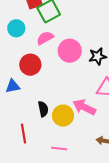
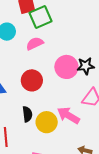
pink circle: (70, 51) -> (66, 67), moved
red circle: (30, 65) -> (32, 80), moved

